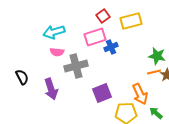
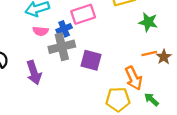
blue cross: (111, 47) -> (64, 29), moved
green star: (157, 56) -> (148, 22), moved
purple square: (102, 93) -> (91, 60), moved, turned 36

